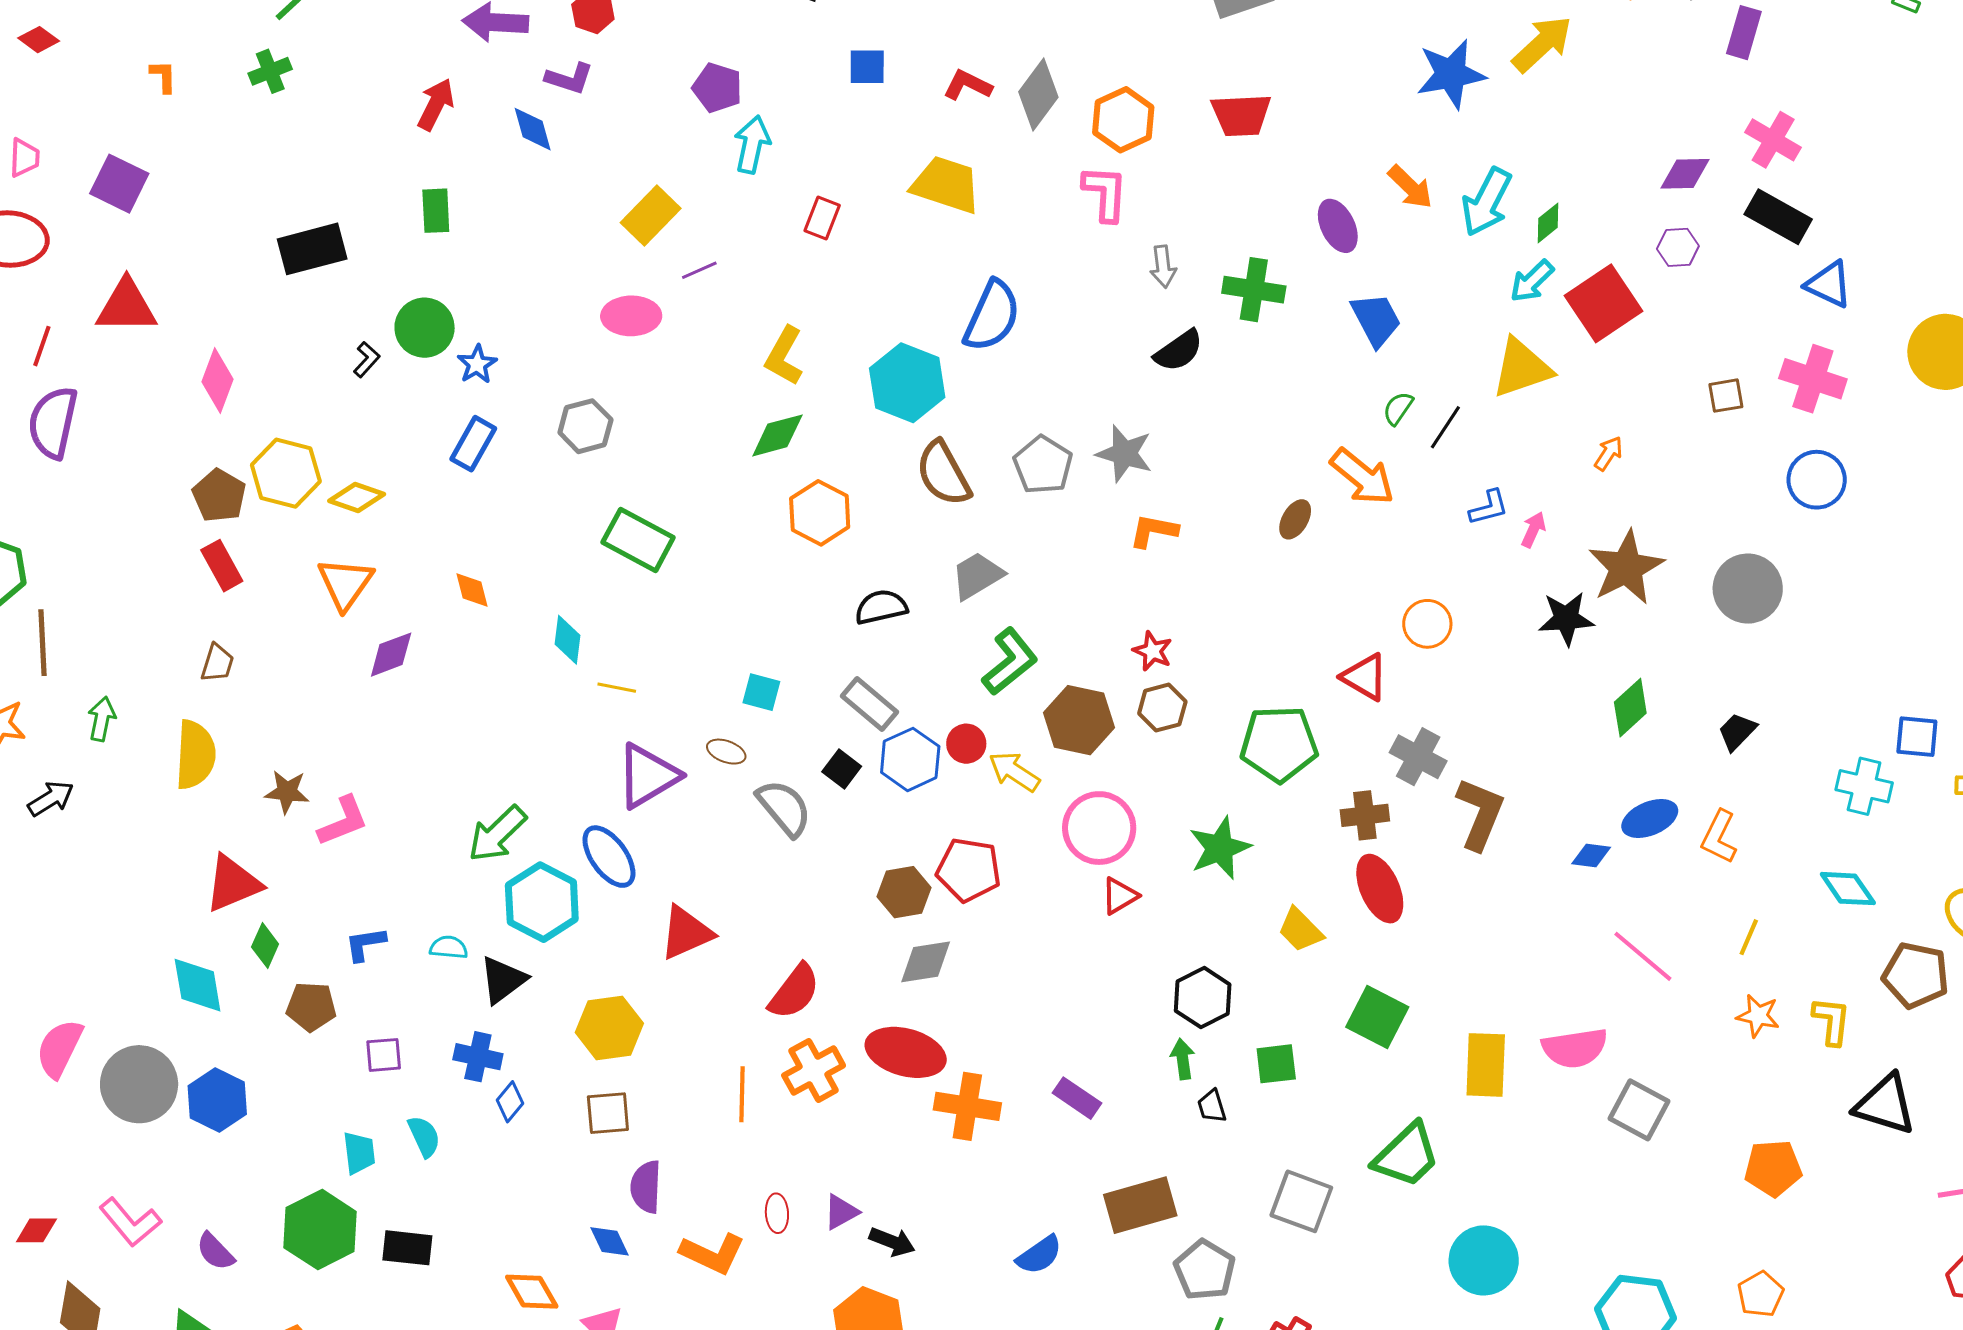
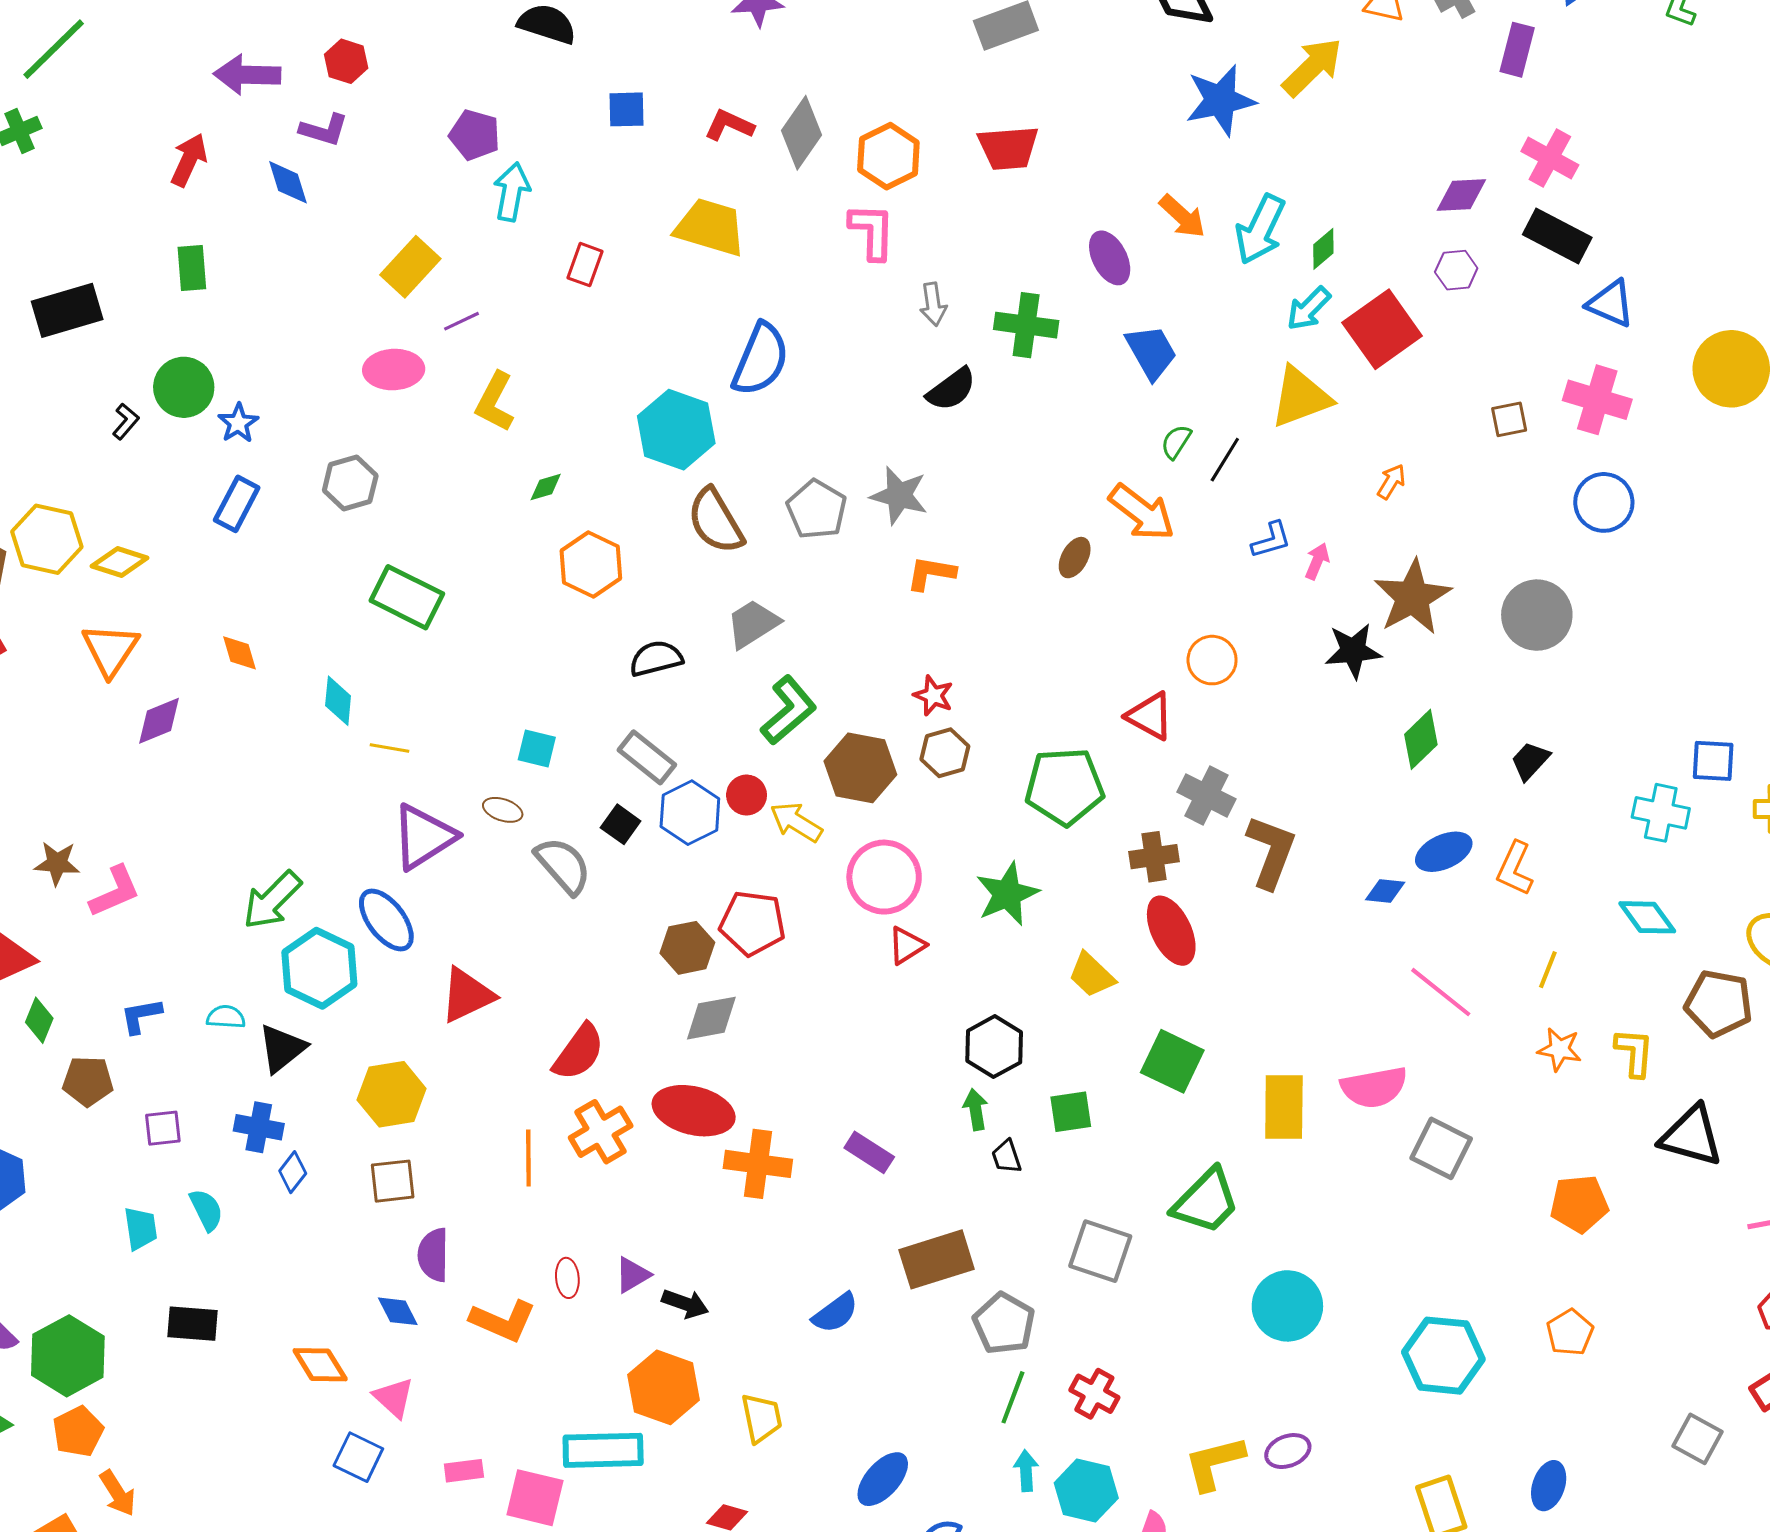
yellow L-shape: (784, 356) -> (495, 402), moved
green diamond: (777, 435) -> (546, 487), size x0.6
green hexagon: (320, 1230) -> (68, 1356), moved

